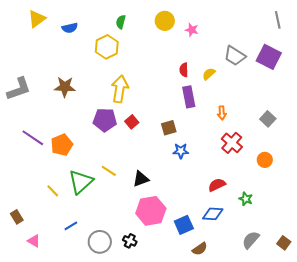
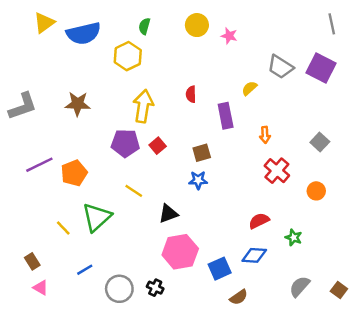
blue semicircle: (70, 28) -> (84, 33), size x1.8
red semicircle: (184, 70) -> (191, 94), moved
purple line: (33, 138) -> (39, 165), turned -60
blue star: (181, 151) -> (198, 180), moved
yellow line: (109, 171) -> (134, 191), moved
brown rectangle: (17, 217) -> (32, 261), moved

